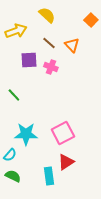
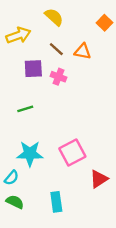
orange triangle: (72, 45) -> (83, 51), turned -35
green line: (14, 95) -> (25, 109), moved, turned -64
red triangle: (66, 162) -> (99, 179), moved

